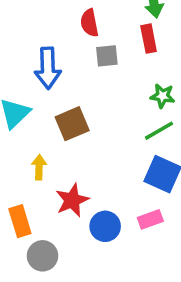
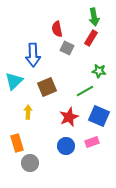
red rectangle: (149, 39) -> (91, 38), turned 42
gray square: (107, 56) -> (67, 48), turned 32
green line: (159, 131) -> (85, 91), moved
red star: (72, 200) -> (69, 117), moved

